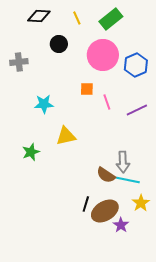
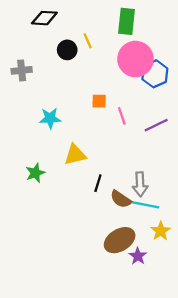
yellow line: (77, 18) -> (88, 41), moved
green rectangle: (111, 19) -> (126, 21), turned -45
pink circle: (103, 55) -> (136, 59), moved
black line: (86, 204) -> (98, 183), moved

